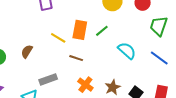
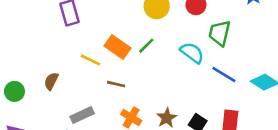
orange rectangle: (80, 30) -> (118, 47), turned -60
cyan semicircle: (127, 51) -> (192, 53), moved

